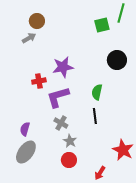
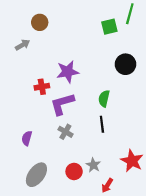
gray arrow: (29, 38) -> (23, 45), moved
gray star: (70, 141) -> (93, 165), moved
gray ellipse: (26, 152) -> (36, 175), moved

